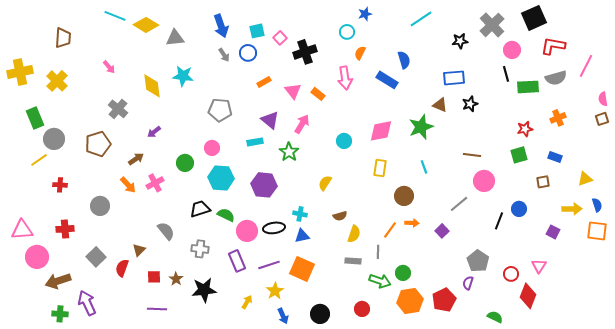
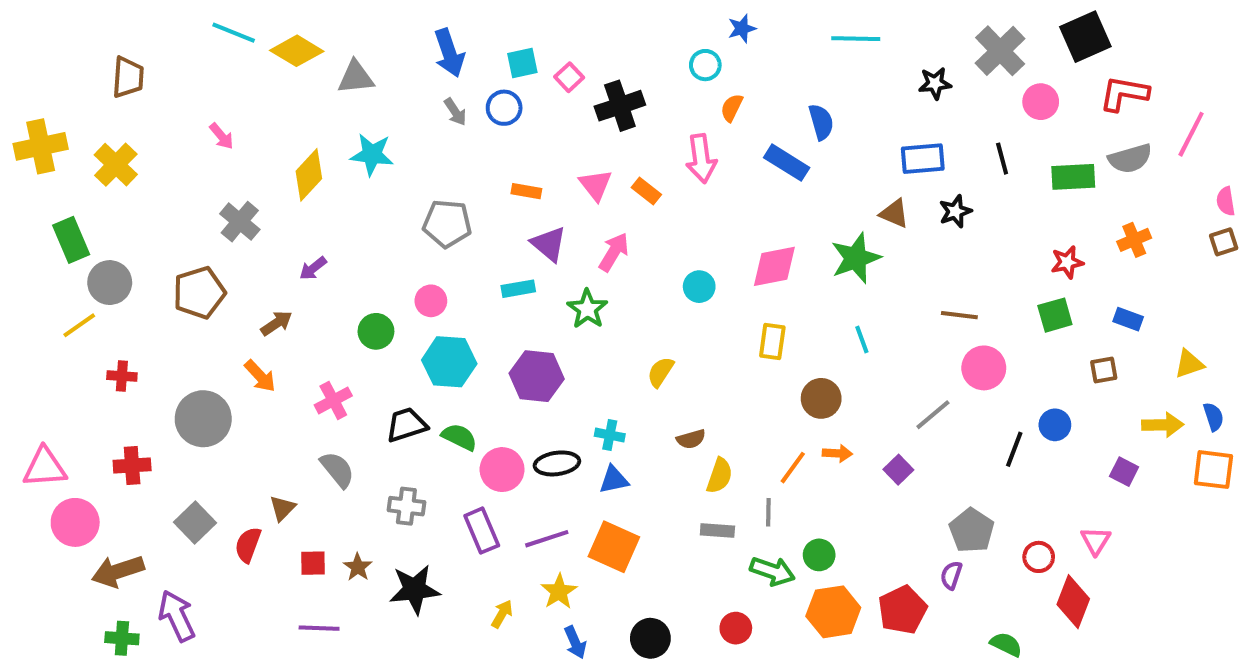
cyan line: (421, 19) -> (856, 39), turned 35
black line: (506, 74) -> (1002, 159), moved
orange rectangle: (264, 82) -> (526, 191), moved, turned 40
yellow diamond: (152, 86) -> (309, 175), turned 50
pink cross: (155, 183) -> (333, 400), moved
gray circle: (100, 206) -> (203, 419), size x1.4

